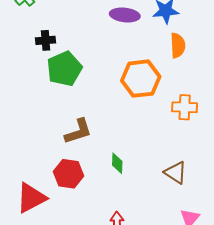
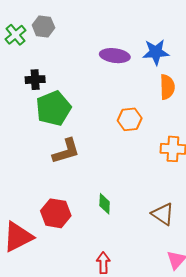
orange hexagon: (141, 79) -> (130, 119), size x0.6
brown L-shape: (78, 131) -> (66, 151), moved

